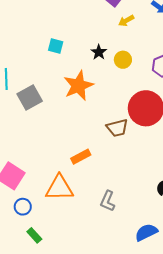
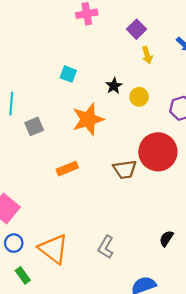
yellow arrow: (126, 21) -> (147, 55), turned -84
gray square: (30, 98) -> (34, 126), size x0.7
orange rectangle: (81, 157) -> (67, 169), moved
orange triangle: (59, 188) -> (53, 249), moved, turned 32

